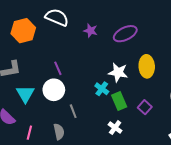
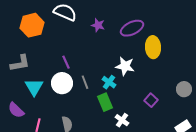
yellow ellipse: (147, 66) -> (153, 47), moved
green rectangle: (119, 101) -> (105, 102), moved
gray line: (73, 111) -> (85, 82), moved

